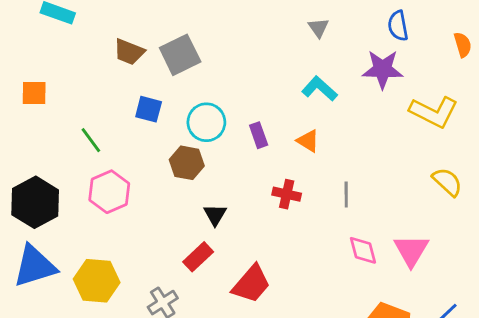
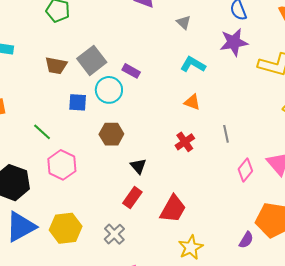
cyan circle: (206, 122) -> (109, 90), moved
purple rectangle: (259, 135) -> (131, 71), moved, turned -30
red cross: (287, 194) -> (185, 142), turned -36
pink diamond: (363, 250) -> (245, 170), turned 65

